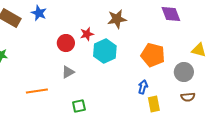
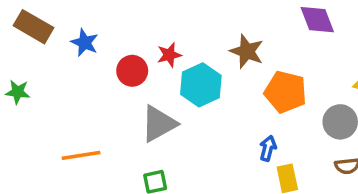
blue star: (39, 13) -> (85, 43), moved
brown star: (117, 19) -> (247, 51), moved, turned 30
gray triangle: (68, 72) -> (159, 124), moved, size x1.6

